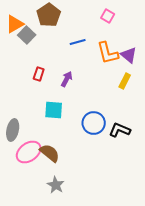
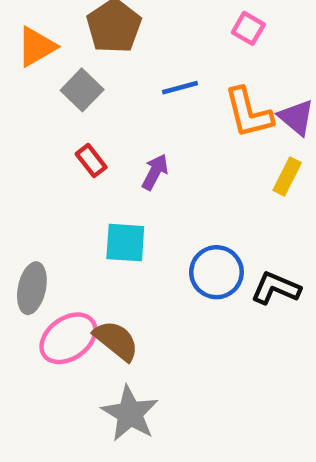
gray square: (27, 35) -> (82, 90), moved
red rectangle: (39, 74) -> (91, 161), turned -56
gray star: (56, 185) -> (130, 413), size x1.4

